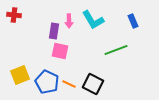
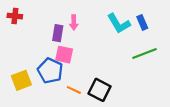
cyan L-shape: (93, 20) -> (119, 24), moved
green line: (116, 50) -> (144, 54), moved
blue pentagon: (47, 82) -> (50, 71), moved

